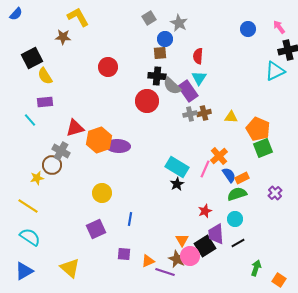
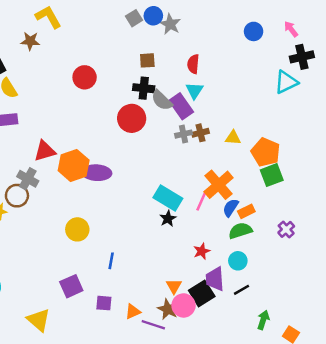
blue circle: (165, 39) -> (153, 16), moved
orange cross: (219, 156) -> (219, 185), size x1.4
blue semicircle: (229, 175) -> (231, 208), turned -112
purple square: (96, 229) -> (71, 286), moved

